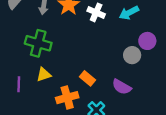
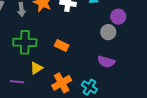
orange rectangle: (87, 78) -> (62, 45), moved
purple line: (19, 84) -> (17, 82), turned -72

